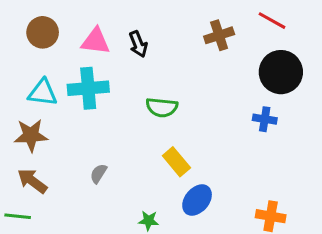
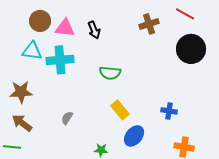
brown circle: (43, 32) -> (40, 21), moved
cyan triangle: (43, 93) -> (32, 51), moved
blue cross: (265, 119) -> (169, 111), moved

